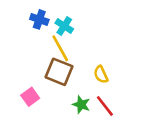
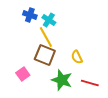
green star: (81, 105) -> (62, 80), size x1.5
red line: (105, 106) -> (90, 83), moved, turned -36

